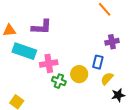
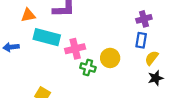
blue rectangle: (98, 62) -> (141, 40), moved
yellow semicircle: (107, 79) -> (152, 58), moved

